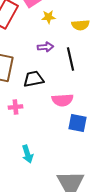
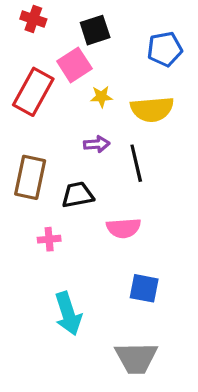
yellow semicircle: (80, 25) -> (152, 109), size x1.5
blue square: (77, 123) -> (144, 288), moved
cyan arrow: (27, 154) -> (68, 314), size x1.5

